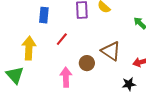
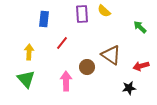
yellow arrow: (29, 48) -> (29, 52), size x0.7
green triangle: (15, 75) -> (26, 79), moved

